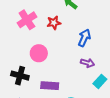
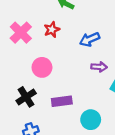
blue arrow: (84, 38) -> (90, 39), turned -126
black cross: (20, 76) -> (26, 97), turned -36

